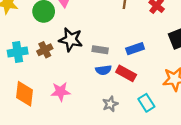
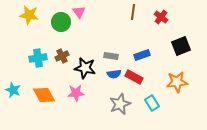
black star: (71, 40) -> (85, 68), moved
orange diamond: (24, 94) -> (44, 95), turned -35
gray star: (110, 104) -> (120, 104), size x1.5

